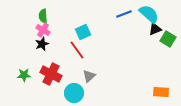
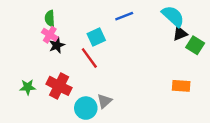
blue line: (124, 14) -> (124, 16), moved
black star: (42, 44) -> (57, 45), moved
gray triangle: (89, 76) -> (104, 101), moved
orange rectangle: (161, 92) -> (181, 86), moved

